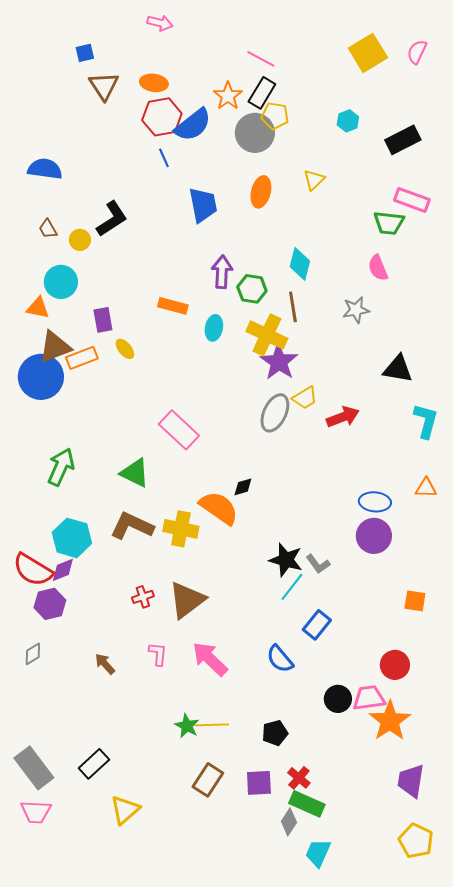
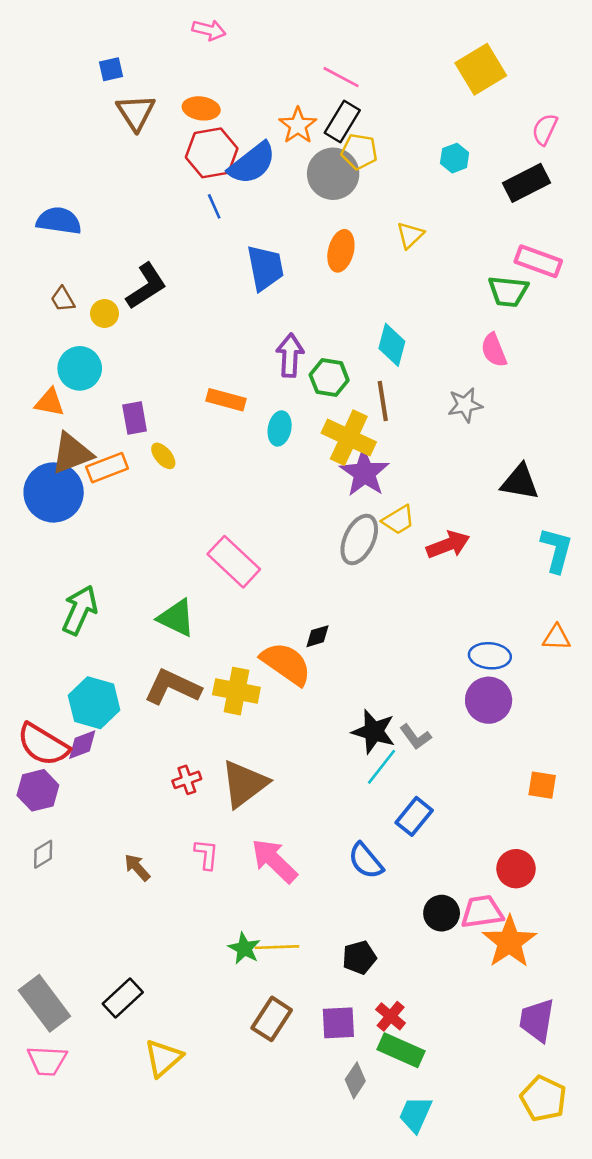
pink semicircle: (417, 52) -> (545, 129), moved
purple hexagon: (50, 604) -> (38, 790), moved
gray diamond: (289, 822) -> (355, 1080), moved

